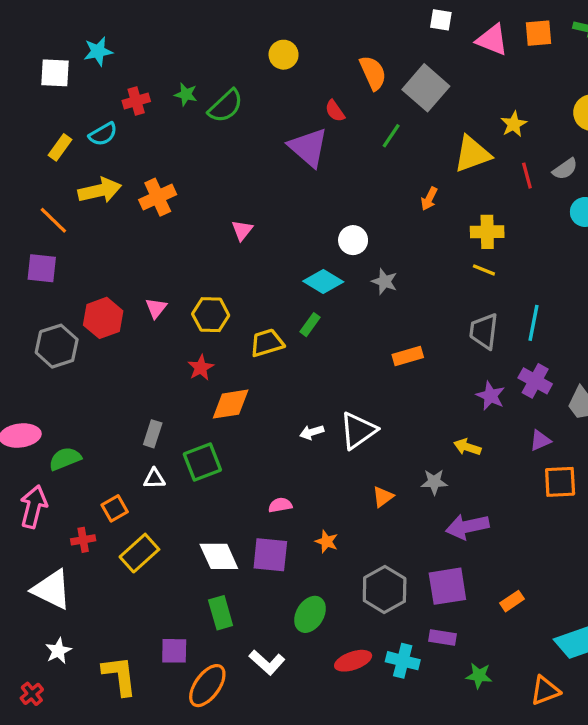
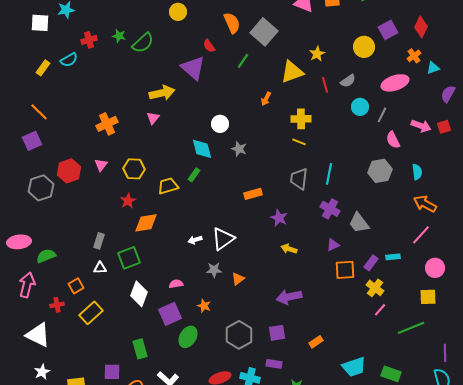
yellow arrow: (100, 190) -> (162, 93), moved
orange cross: (158, 197) -> (107, 124), moved
purple square: (42, 268) -> (32, 141), turned -30
cyan diamond: (323, 282) -> (202, 149), turned 45
purple star: (491, 396) -> (279, 218), moved
gray star: (434, 482) -> (214, 270), moved
purple square: (270, 555) -> (170, 314), turned -30
white diamond: (219, 556) -> (139, 294), moved, turned 45
purple square: (447, 586) -> (277, 333), size x0.7
green ellipse: (310, 614) -> (188, 337), moved

